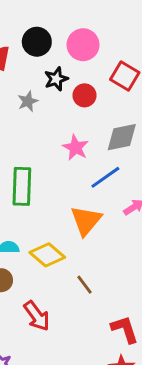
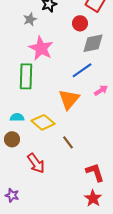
red circle: (85, 95) -> (80, 23), moved
pink star: (76, 148) -> (41, 48), moved, size x1.4

